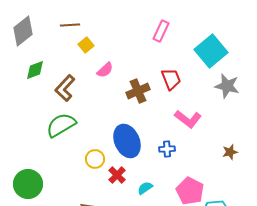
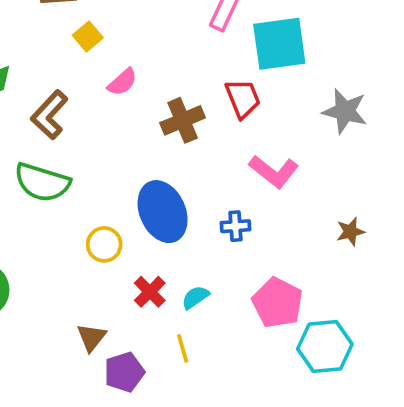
cyan square: (211, 51) -> (279, 44), moved, turned 32
green semicircle: (61, 125) -> (42, 182), turned -132
red cross: (117, 175) -> (150, 292), moved

